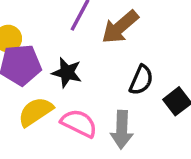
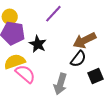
brown arrow: (120, 27) -> (84, 40), moved
pink semicircle: (79, 123) -> (25, 74), moved

